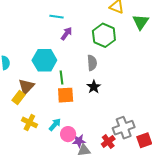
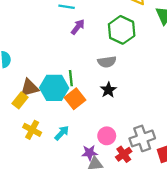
cyan hexagon: (44, 60) -> (54, 88), moved
gray semicircle: (92, 63) -> (107, 62), turned 84
brown triangle: (26, 87) -> (29, 88), turned 30
orange square: (66, 95) -> (75, 99), turned -36
pink circle: (68, 134) -> (107, 136), moved

